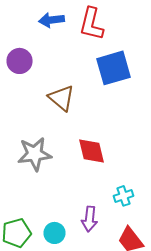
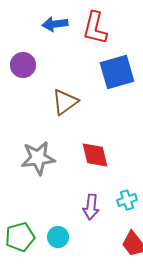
brown triangle: (62, 98) -> (65, 102), turned 44
purple arrow: (90, 219) -> (91, 207), moved

